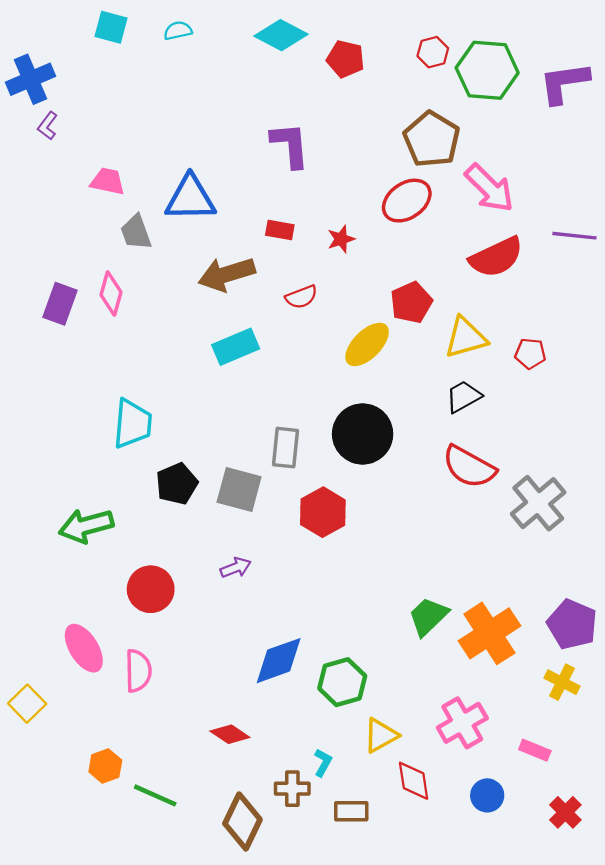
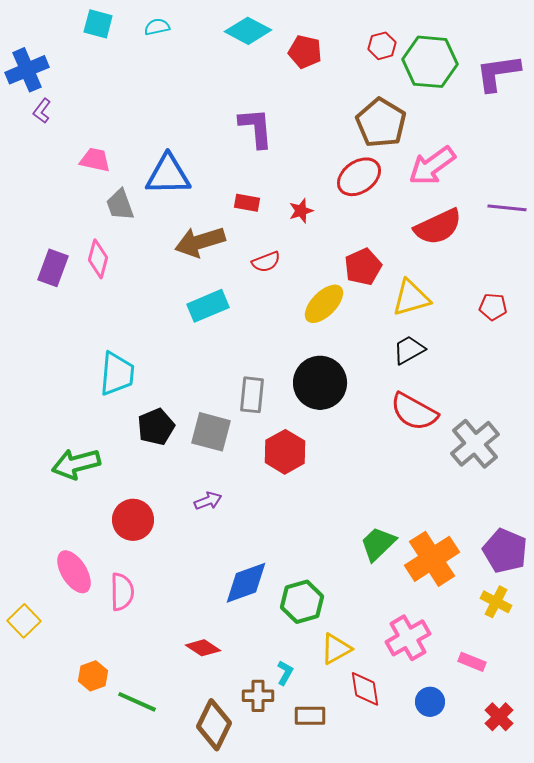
pink arrow: (489, 188) -> (432, 166), turned 99
red pentagon: (530, 354) -> (493, 307), moved

